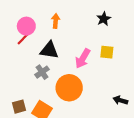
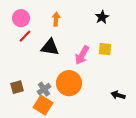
pink circle: (26, 26) -> (21, 18), moved
gray cross: (42, 72) -> (44, 89), moved
brown square: (19, 107) -> (17, 87), moved

